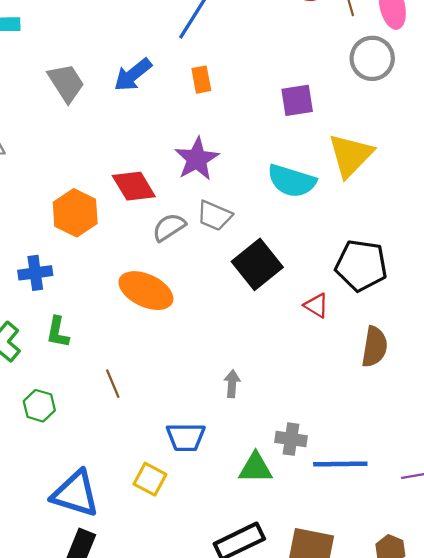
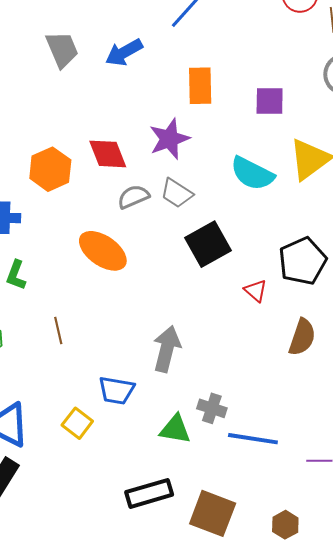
orange rectangle: (201, 80) -> (200, 86), moved, size x1.5
black pentagon: (361, 265) -> (303, 261), turned 30
gray arrow: (232, 384) -> (167, 349), size x1.8

